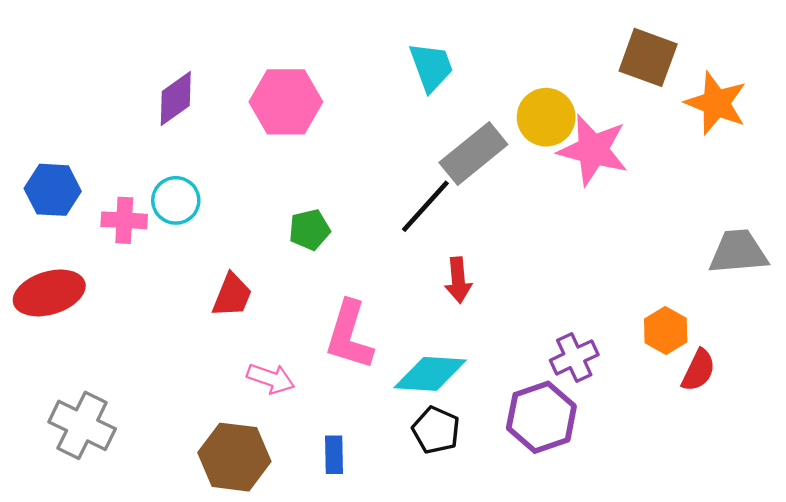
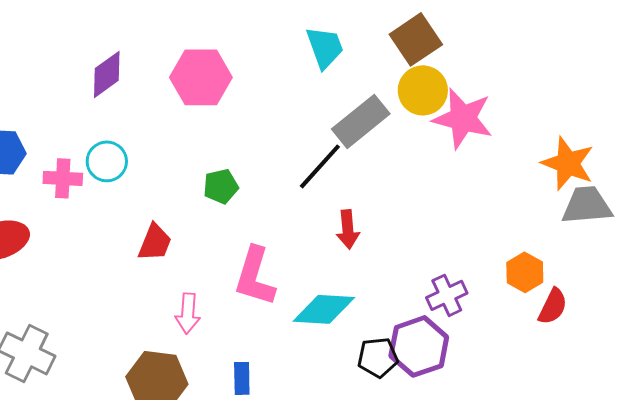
brown square: (648, 57) -> (416, 39), moved, turned 36
orange star: (716, 103) -> (568, 163), moved
pink arrow: (271, 379) -> (188, 313), turned 75
black pentagon: (436, 430) -> (378, 357), moved, turned -30

